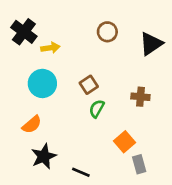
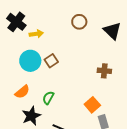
black triangle: (151, 44) -> (112, 31), turned -42
brown square: (89, 85) -> (51, 61), moved
green semicircle: (97, 109) -> (48, 98), moved

